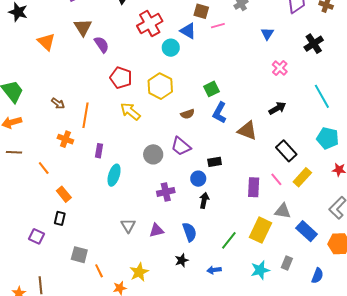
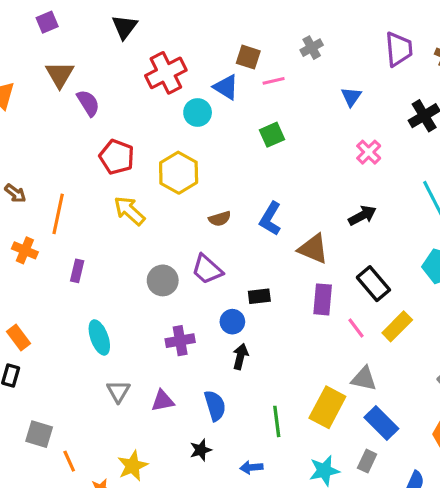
green square: (212, 89) -> (272, 135), moved
cyan ellipse: (114, 175) -> (99, 337), moved, turned -40
purple rectangle: (254, 187) -> (323, 299), moved
blue rectangle: (307, 231) -> (381, 423), moved
green line: (229, 240) -> (277, 421), turned -48

